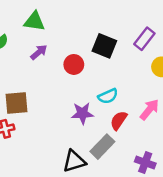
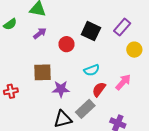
brown square: (16, 103) -> (43, 72), moved
purple star: (82, 113) -> (61, 89), moved

